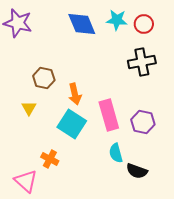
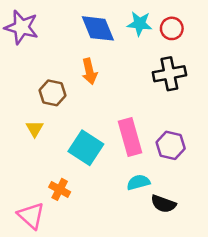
orange arrow: (75, 94) -> (89, 71), moved
cyan semicircle: (116, 153) -> (138, 182), turned 90

